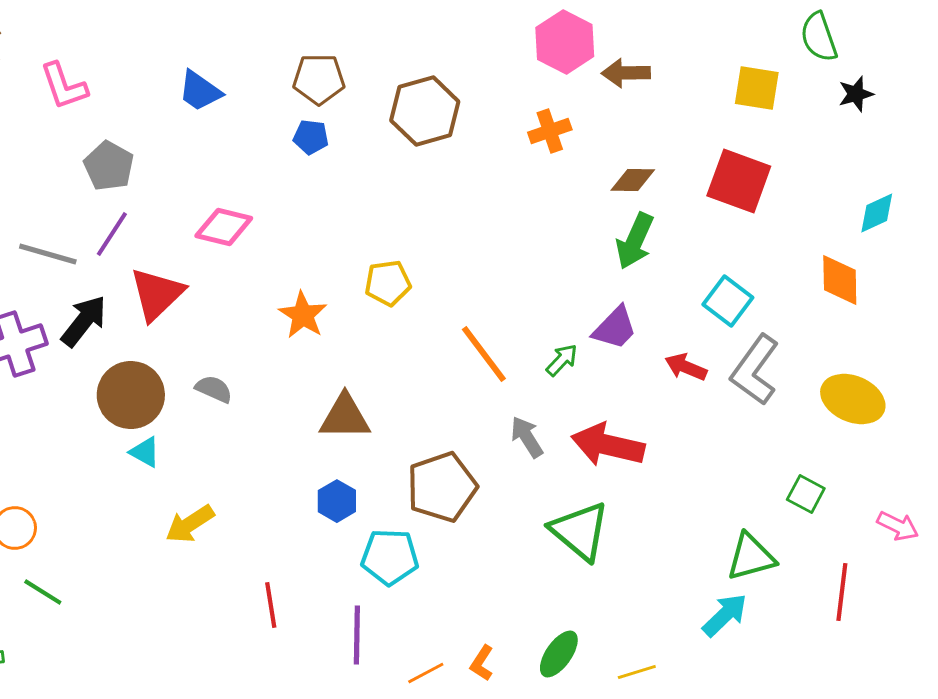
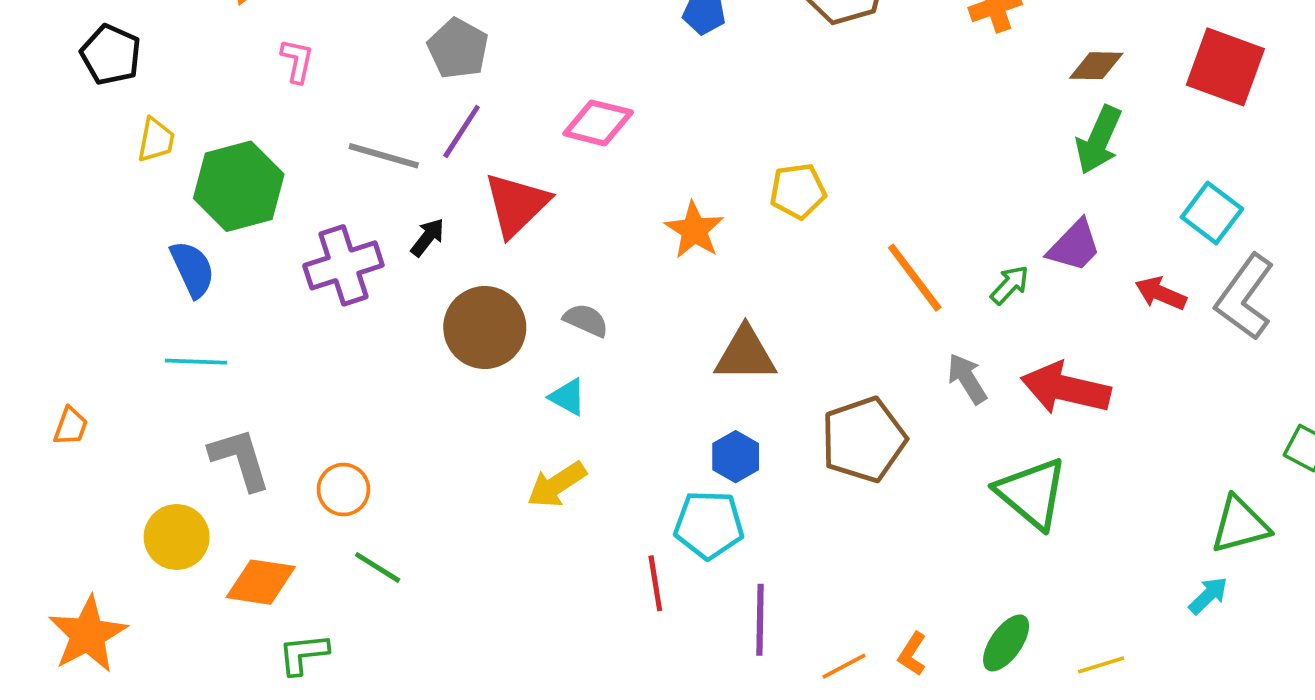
black arrow: (84, 321) -> (428, 237), size x0.6
cyan triangle: (145, 452) -> (568, 397), moved
cyan pentagon: (390, 557) -> (709, 525), moved
cyan arrow: (725, 615) -> (1208, 595), size x0.7

